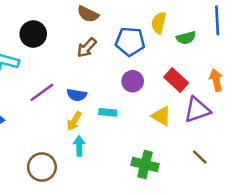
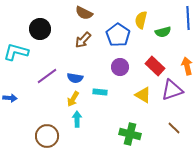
blue pentagon: (130, 41) -> (118, 35), turned 30

